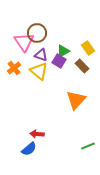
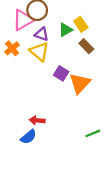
pink triangle: (24, 42) -> (23, 20), turned 35
yellow rectangle: (88, 48) -> (81, 24), moved
purple square: (59, 61) -> (61, 73), moved

